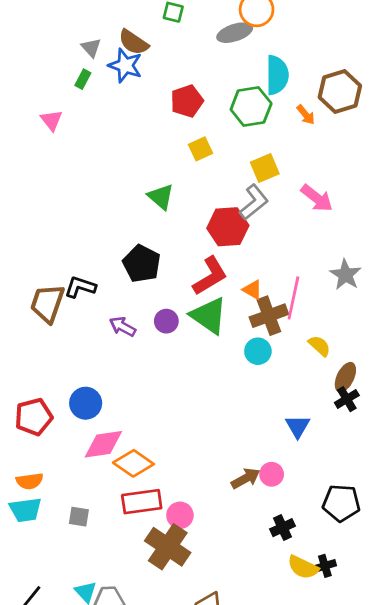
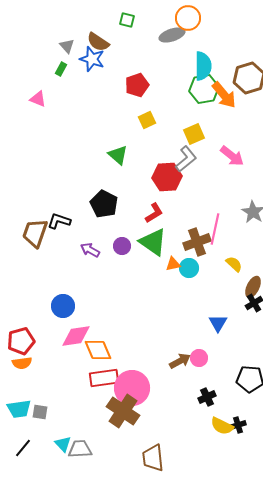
green hexagon: (251, 106) -> (204, 89), moved
orange arrow: (306, 115) -> (224, 95), size x1.8
pink triangle: (51, 120) -> (38, 99), turned -30
red L-shape: (210, 276) -> (154, 213), size x0.7
orange triangle: (252, 290) -> (173, 264), moved, turned -42
red pentagon: (34, 417) -> (21, 341), moved
orange diamond: (133, 463) -> (98, 350), turned 32
cyan trapezoid: (25, 510) -> (19, 409), moved
pink circle: (180, 515) -> (132, 388), size x1.8
gray square: (79, 517) -> (40, 412), moved

